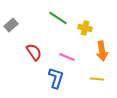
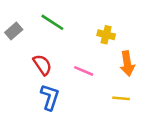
green line: (58, 18) -> (52, 22), moved
blue L-shape: (56, 78) -> (50, 97), moved

